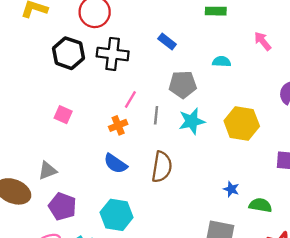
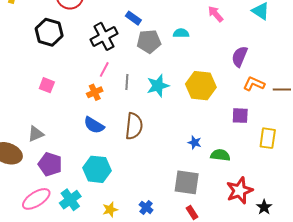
black cross: (113, 54) -> (104, 36), moved, turned -32
gray pentagon: (183, 84) -> (149, 41), moved

